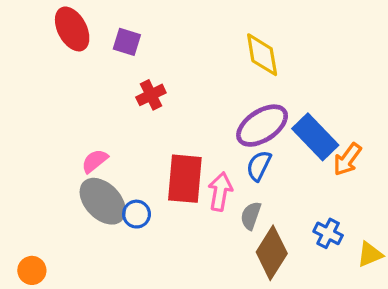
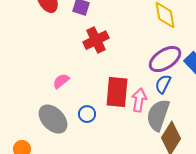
red cross: (151, 95) -> (96, 40), size x1.4
gray ellipse: (103, 201) -> (53, 119), moved
gray semicircle: (251, 216) -> (158, 115), size x1.8

